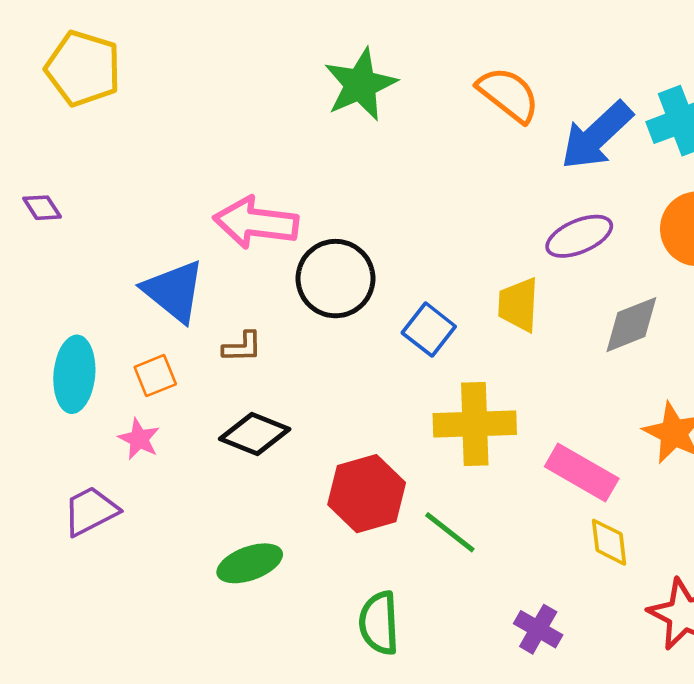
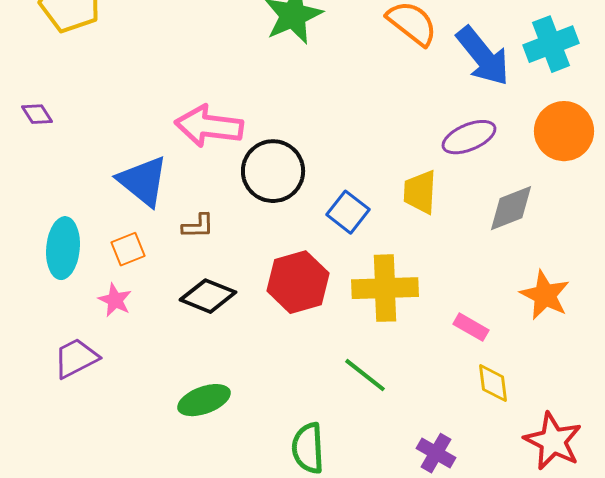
blue arrow: (597, 136) -> (483, 56), turned -86
pink rectangle: (582, 473) -> (471, 327), size x0.6
red hexagon: (367, 494) -> (298, 282), moved

